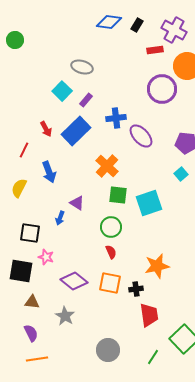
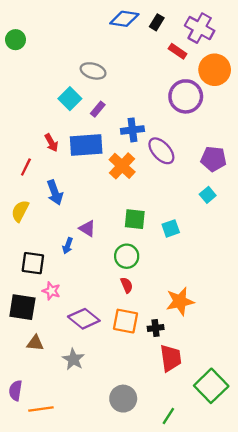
red rectangle: (155, 50) -> (178, 51), turned 42
blue rectangle: (76, 131) -> (86, 145), turned 40
orange cross: (107, 166) -> (122, 166), moved
cyan square: (149, 203) -> (171, 228), size x0.6
purple semicircle: (31, 333) -> (15, 390), moved, turned -144
green line: (153, 357) -> (168, 416), moved

